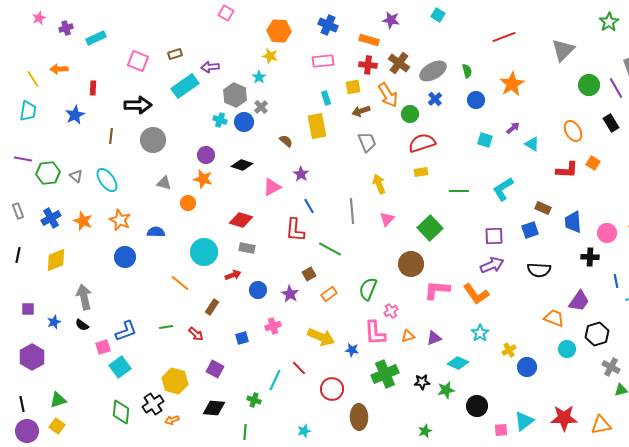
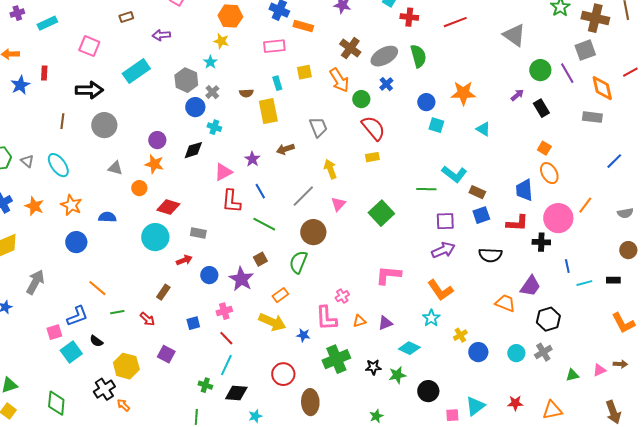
orange rectangle: (369, 40) -> (303, 26), moved
gray triangle: (563, 50) -> (514, 35), turned -40
brown rectangle: (175, 54) -> (126, 17), moved
red cross: (368, 65) -> (409, 17), moved
purple arrow: (210, 67) -> (161, 35), moved
green semicircle: (467, 71) -> (418, 56), size x1.6
orange star: (512, 84) -> (463, 93), moved, turned 30
blue circle: (476, 100) -> (426, 102), moved
brown arrow: (361, 111) -> (285, 149), moved
blue star: (75, 115) -> (20, 85), moved
cyan cross: (220, 120) -> (214, 127), moved
black rectangle: (611, 123) -> (541, 108), moved
purple arrow: (513, 128) -> (517, 95), moved
orange ellipse: (573, 131) -> (549, 173), moved
brown semicircle: (286, 141) -> (246, 93), moved, turned 136
red semicircle: (422, 143) -> (373, 128), turned 68
black diamond: (242, 165) -> (193, 150), turned -35
red L-shape: (567, 170) -> (517, 223), moved
cyan L-shape: (503, 189) -> (454, 174), turned -110
green line: (459, 191) -> (426, 189), moved
brown rectangle: (543, 208) -> (477, 192), moved
gray line: (352, 211) -> (303, 196), turned 50
red diamond: (241, 220) -> (168, 207), moved
blue trapezoid: (573, 222) -> (524, 190), moved
red L-shape: (295, 230) -> (231, 201), moved
pink circle: (607, 233) -> (558, 218), size x1.5
green line: (330, 249) -> (264, 224), moved
brown circle: (411, 264) -> (313, 232), moved
orange line: (180, 283) -> (97, 288), moved
green semicircle: (368, 289) -> (298, 262), moved
purple star: (290, 294) -> (241, 279), size x1.4
orange rectangle: (329, 294) -> (280, 295), moved
orange L-shape: (476, 294) -> (440, 290), moved
gray arrow: (84, 297) -> (35, 282), turned 40
black semicircle: (82, 325) -> (96, 341), moved
cyan circle: (567, 349) -> (516, 353), moved
gray cross: (611, 367) -> (543, 352), moved, turned 30
red line: (299, 368) -> (226, 338), moved
black diamond: (214, 408) -> (236, 393), moved
green diamond: (121, 412) -> (56, 403), moved
red star: (564, 418) -> (515, 403), size x0.6
orange arrow: (172, 420) -> (123, 405), turned 64

